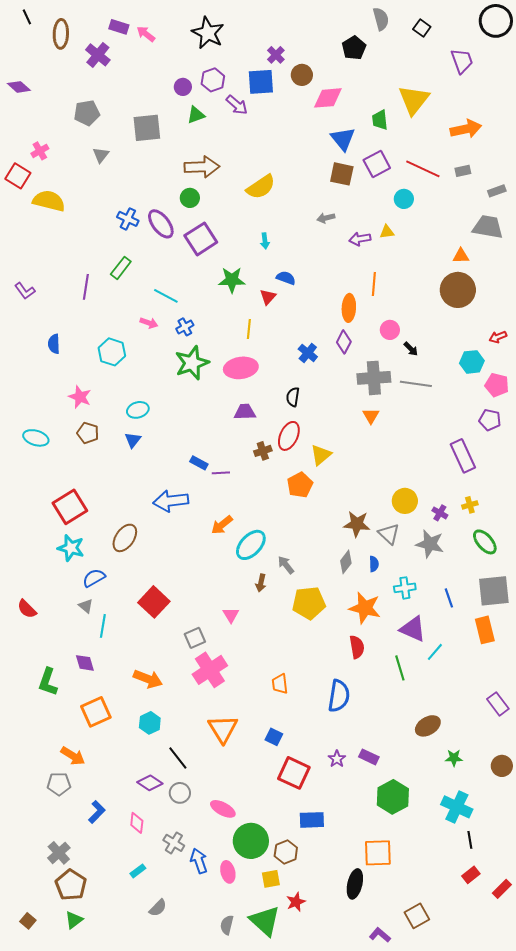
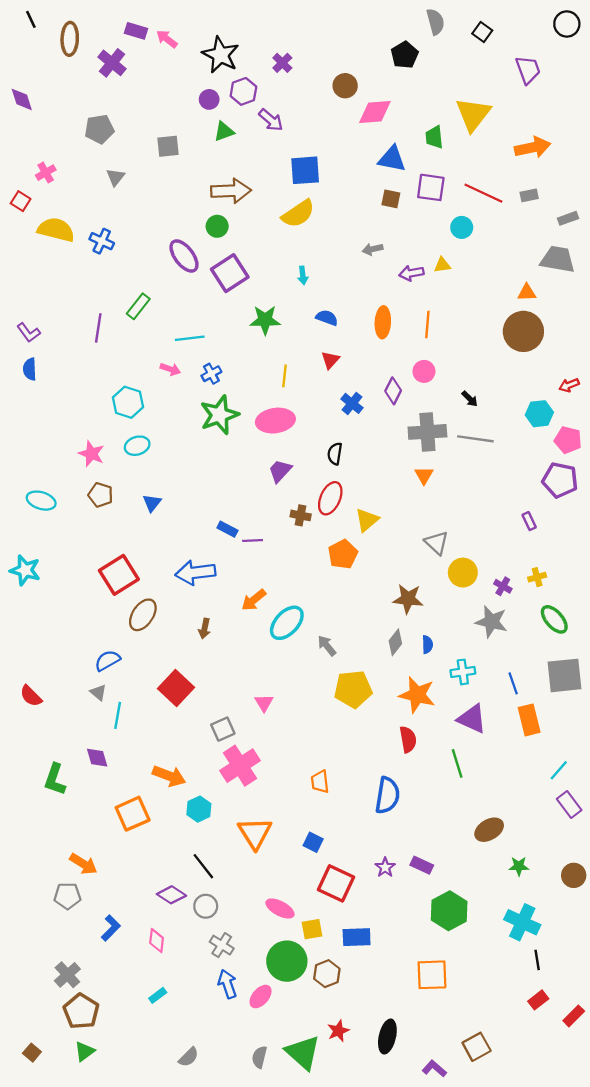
black circle: (496, 21) -> (567, 24), size x0.7
black star: (208, 33) -> (221, 55), moved
purple cross: (276, 55) -> (282, 63), moved
blue square: (261, 82) -> (305, 170), moved
purple diamond: (19, 87) -> (22, 99), turned 30
gray square: (147, 128) -> (168, 146), size x0.7
blue triangle: (343, 139) -> (392, 159), turned -40
purple square: (377, 164) -> (431, 187), turned 36
brown square: (342, 174) -> (391, 199), size x0.7
red square: (18, 176) -> (21, 201), size x0.7
blue cross: (128, 219) -> (102, 241), moved
cyan line: (166, 296) -> (190, 338), turned -35
red triangle: (268, 297) -> (330, 360), moved
orange ellipse: (349, 308) -> (383, 322), moved
pink circle: (390, 330) -> (424, 371), moved
blue semicircle: (54, 344) -> (30, 369), moved
cyan ellipse: (138, 410) -> (137, 446), moved
purple trapezoid: (245, 412) -> (280, 471), turned -45
purple pentagon: (490, 420) -> (560, 480), size x1.4
brown cross: (263, 451) -> (301, 515), turned 30
purple rectangle: (463, 456) -> (529, 521), size x0.5
red square: (70, 507) -> (119, 575), moved
gray triangle: (389, 534) -> (437, 543), moved
cyan star: (71, 548) -> (25, 570), moved
brown arrow: (261, 583) -> (205, 629), moved
orange rectangle: (485, 630) -> (529, 720), moved
cyan line: (435, 652) -> (559, 770), moved
orange square: (96, 712) -> (133, 814), moved
cyan hexagon: (150, 723) -> (199, 809), moved
pink ellipse: (223, 809) -> (280, 909), moved
gray cross: (174, 843) -> (222, 945), moved
pink ellipse: (228, 872) -> (261, 997), turned 55
yellow square: (271, 879) -> (312, 929), moved
black ellipse: (355, 884) -> (387, 1037), moved
gray semicircle: (158, 908) -> (189, 1057), moved

